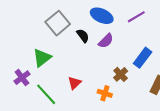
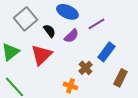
purple line: (136, 17) -> (96, 24), moved
red triangle: (74, 83) -> (41, 55), moved, size x1.6

